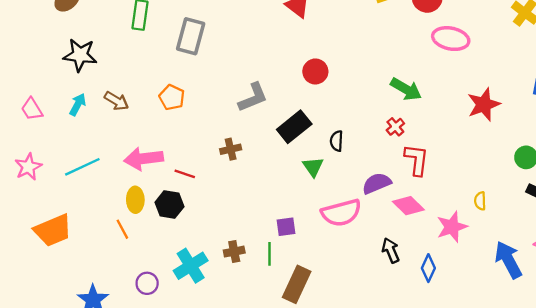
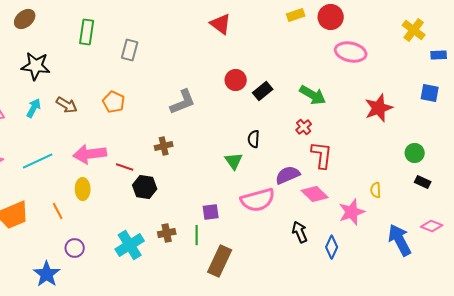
gray rectangle: (191, 36) -> (130, 50), size x0.7
black rectangle: (294, 127) -> (263, 91), moved, size x0.7
black hexagon: (169, 204) -> (145, 187), moved
orange line: (122, 229) -> (58, 211), moved
purple circle: (147, 283) -> (75, 248), moved

